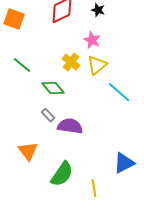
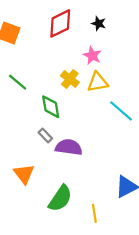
yellow triangle: (97, 65) -> (98, 82), turned 30
green diamond: (53, 88) -> (51, 107), turned 30

